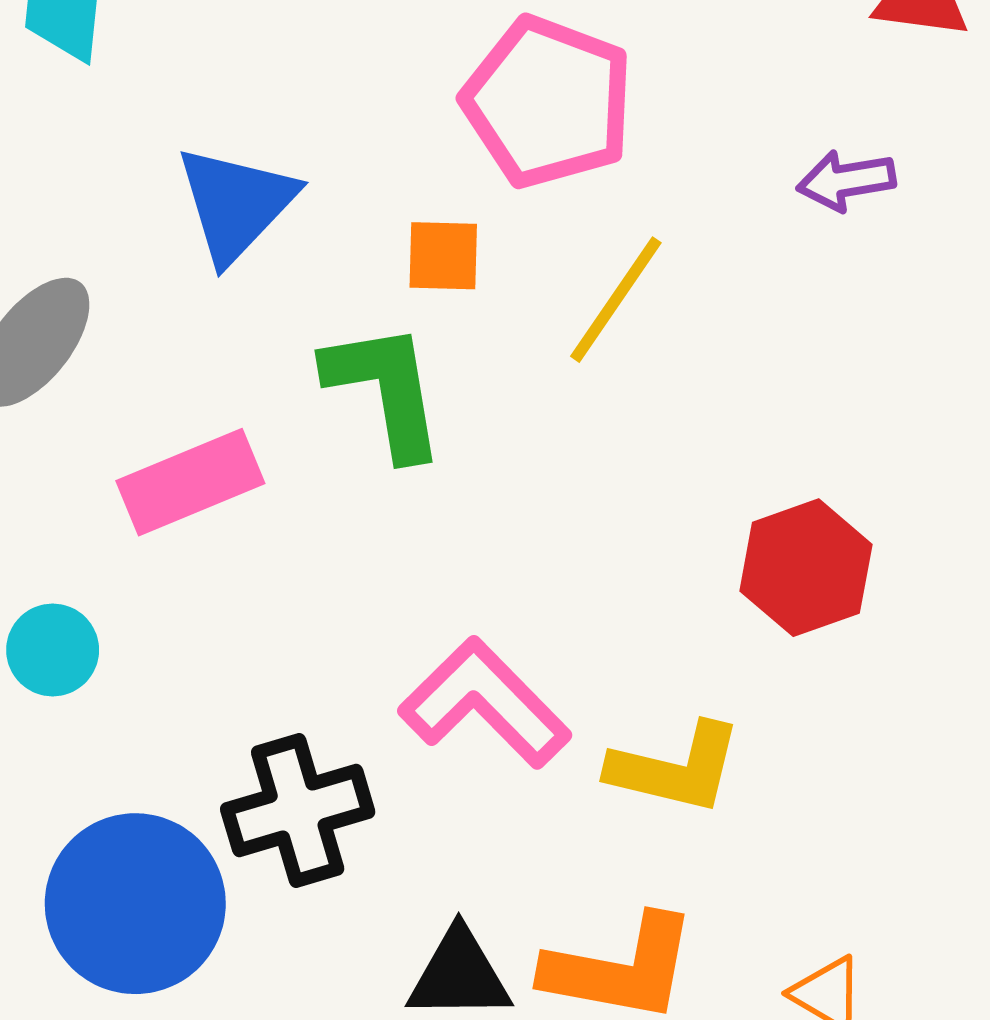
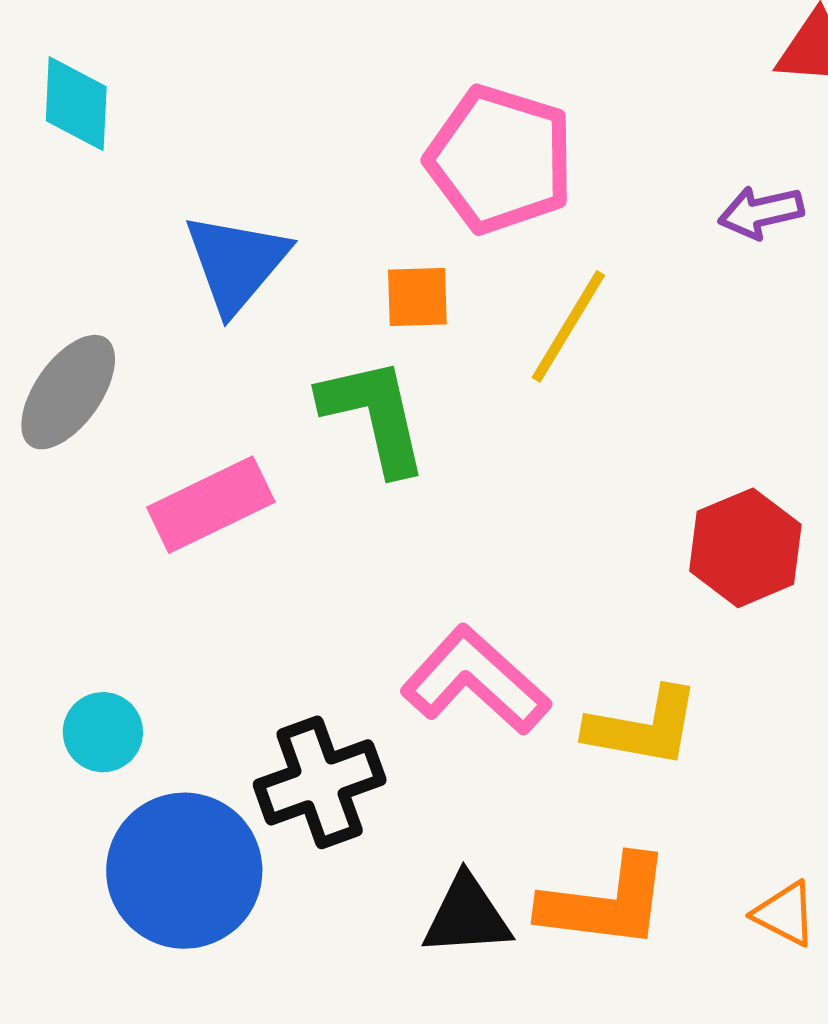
cyan circle: (53, 650) -> (103, 732), moved

